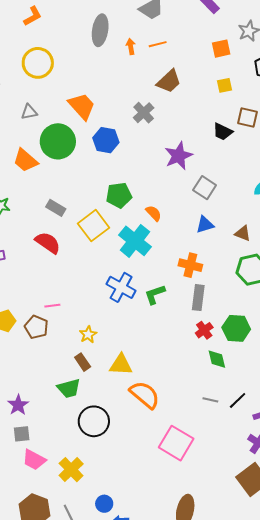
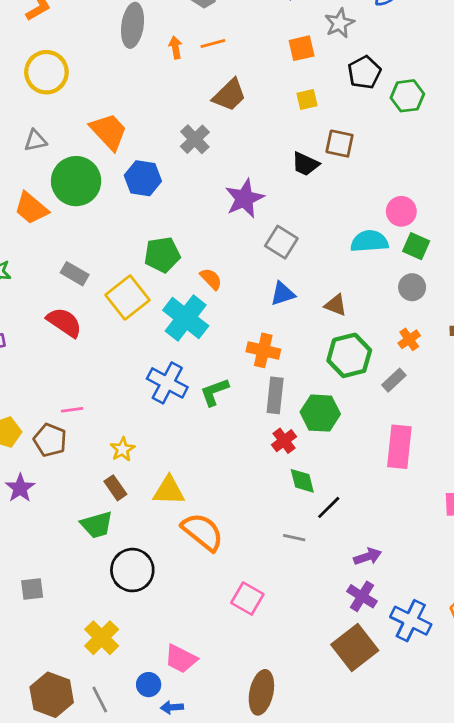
green hexagon: (236, 328) -> (320, 413), moved
black line: (238, 400) -> (329, 507), moved
purple star: (18, 405) -> (20, 488), moved
pink square: (176, 443) -> (247, 599), size x0.7
pink trapezoid: (34, 460) -> (181, 659), moved

